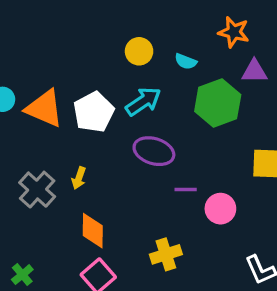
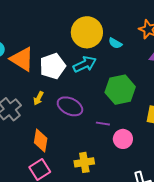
yellow circle: (139, 51) -> (87, 32), size x1.8
green hexagon: (218, 103) -> (120, 90), moved
purple ellipse: (154, 151) -> (70, 106), moved
yellow arrow: (79, 178) -> (38, 98), moved

